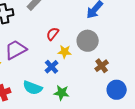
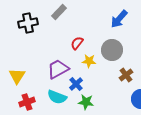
purple trapezoid: (16, 50) -> (58, 69), moved
blue cross: (52, 67) -> (76, 84), moved

